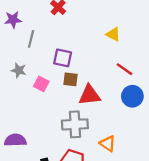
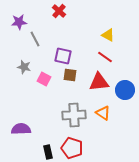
gray line: (31, 39) -> (35, 39), turned -42
red line: (125, 69) -> (105, 57), moved
red triangle: (90, 95) -> (99, 82), moved
orange triangle: (108, 144) -> (103, 113), moved

